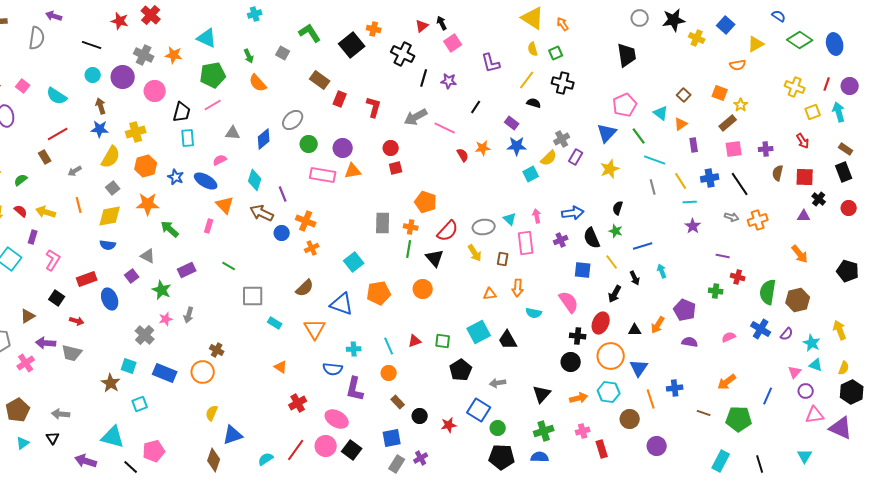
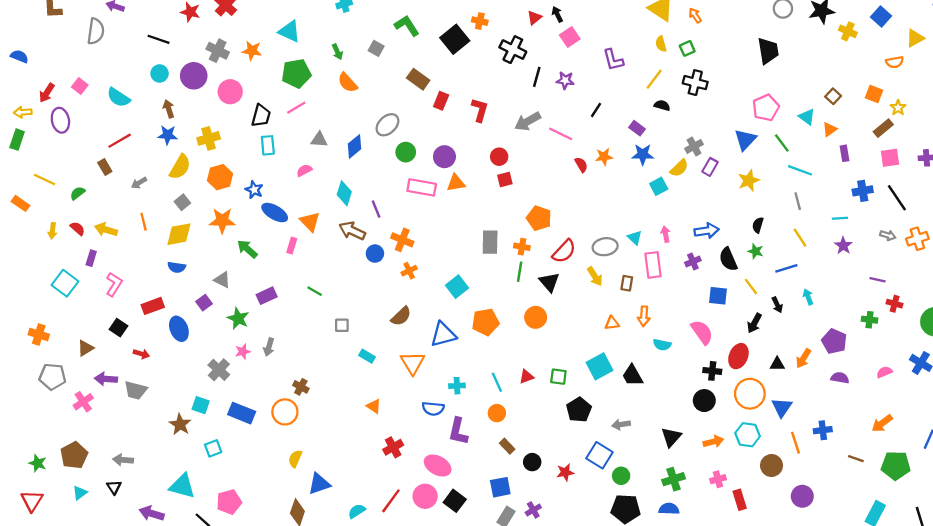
blue ellipse: (206, 181) -> (275, 213), moved
yellow line: (681, 181) -> (800, 238), moved
gray square: (253, 296) -> (342, 325), size x0.6
blue triangle: (342, 304) -> (443, 334), turned -35

